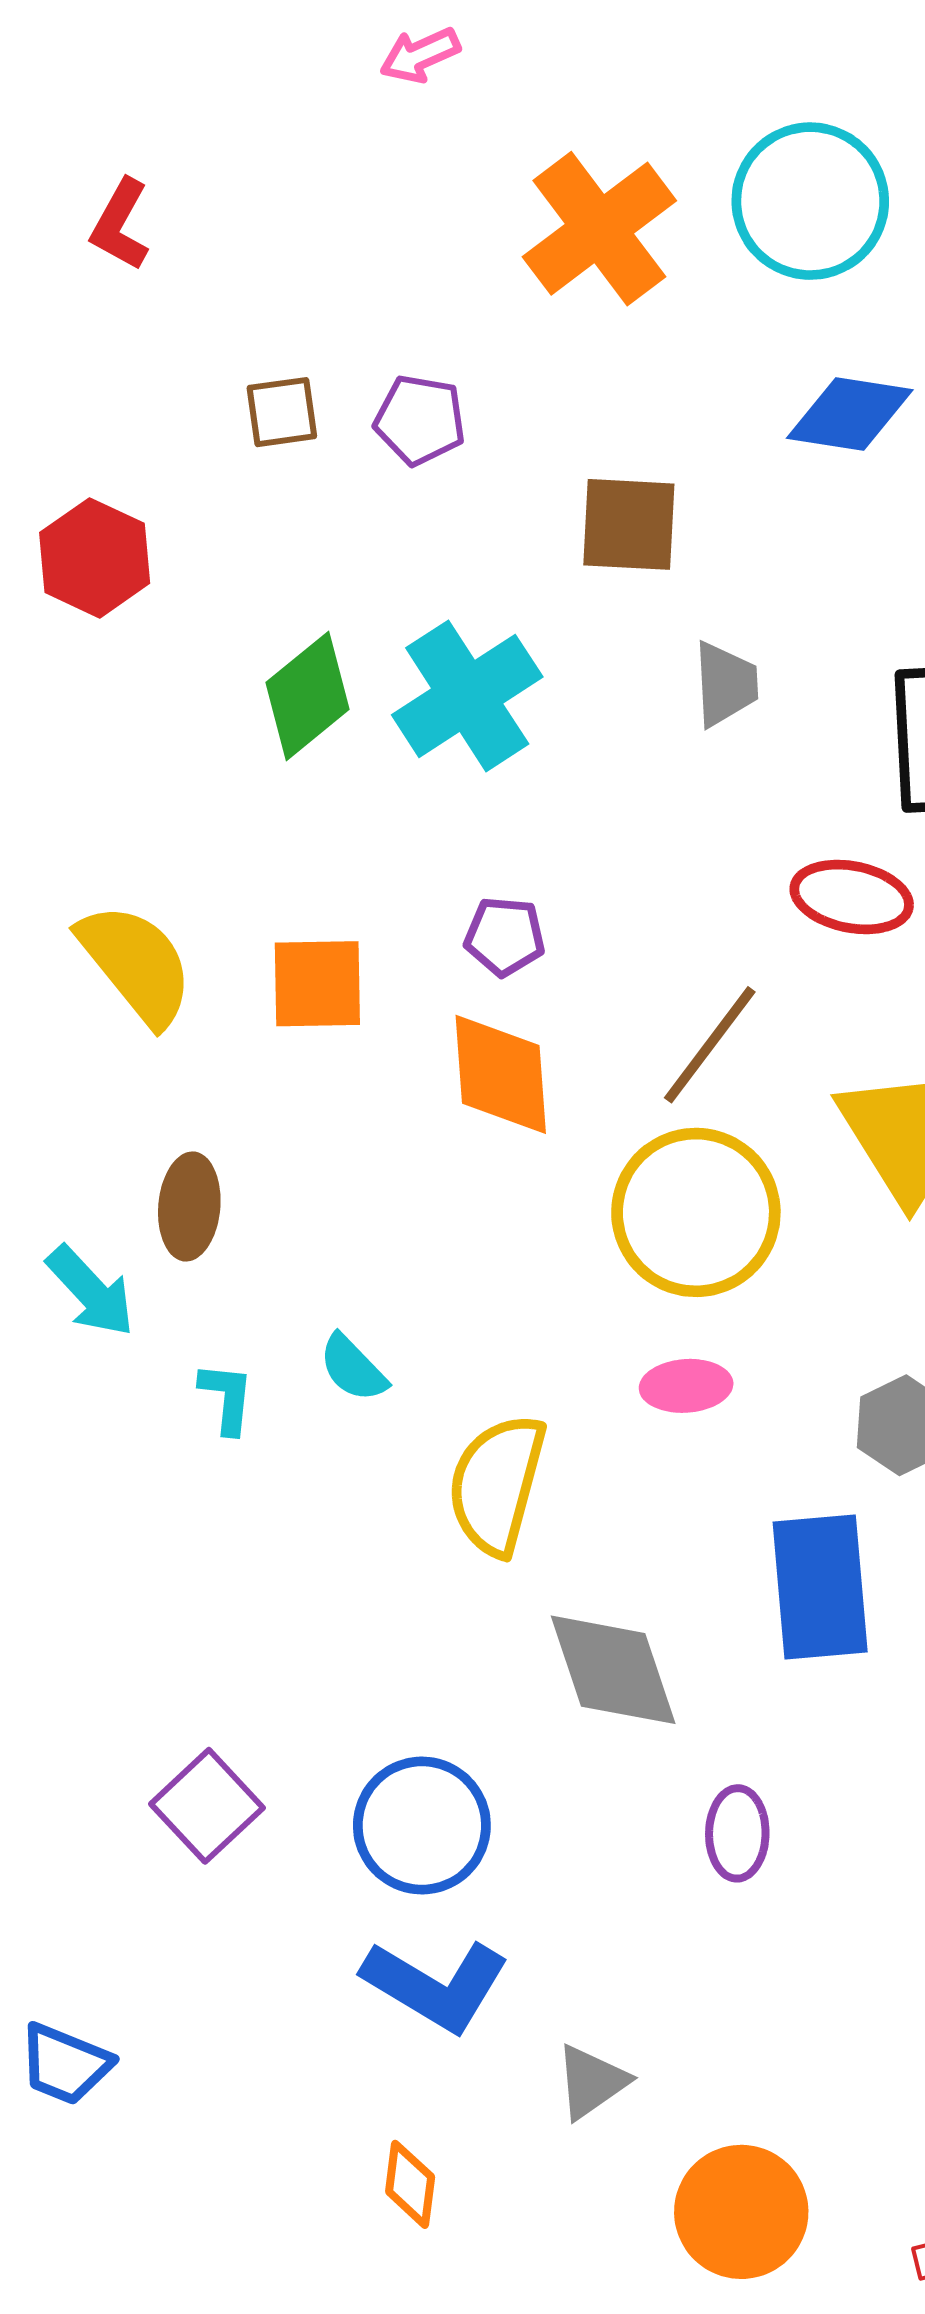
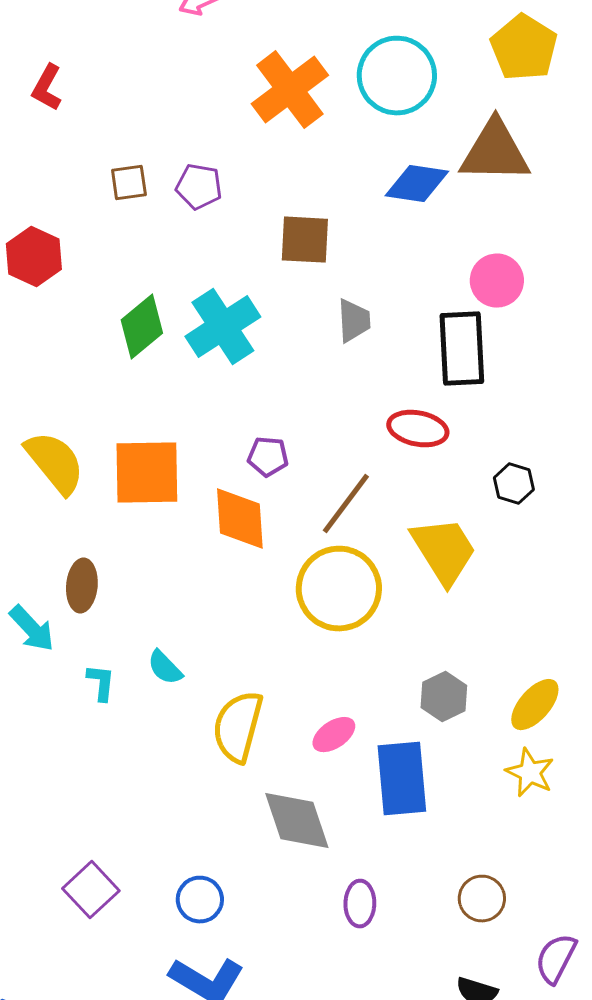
purple pentagon: (505, 936) -> (268, 457), moved
orange square: (317, 984) -> (147, 473), size x1.4
pink ellipse: (686, 1386) -> (334, 735), moved, turned -30
blue circle: (422, 1826) -> (200, 900), size x0.7

